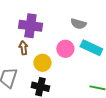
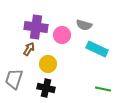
brown arrow: (23, 48) -> (29, 49), turned 40
pink circle: (65, 49) -> (62, 35), moved

